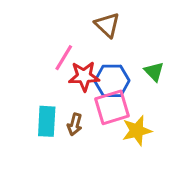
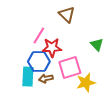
blue hexagon: (112, 81) -> (39, 62), moved
brown arrow: (75, 124) -> (46, 79), turned 64

